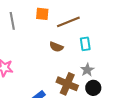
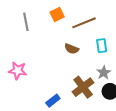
orange square: (42, 14) -> (57, 15), turned -32
brown cross: (67, 84) -> (83, 87), turned 30

